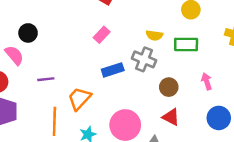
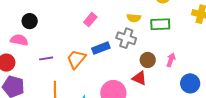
pink semicircle: (14, 55) -> (19, 40), turned -36
pink arrow: (207, 81) -> (171, 60), moved, turned 40
orange trapezoid: (79, 99) -> (76, 59), moved
red triangle: (171, 117) -> (139, 78), moved

